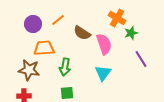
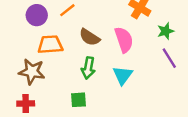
brown semicircle: (82, 33) -> (90, 37), moved
green star: (131, 33) -> (166, 31), moved
green arrow: (65, 67) -> (88, 68), moved

